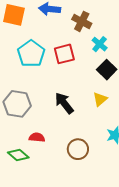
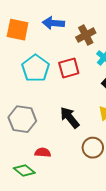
brown cross: (82, 21) -> (86, 35), turned 36
brown circle: (78, 149) -> (93, 148), moved

